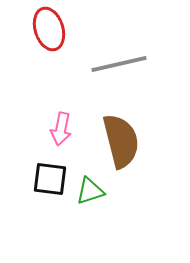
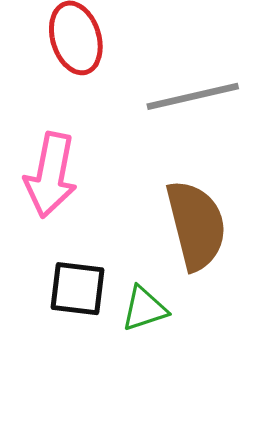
pink arrow: (61, 129) -> (51, 175), moved, size x1.5

